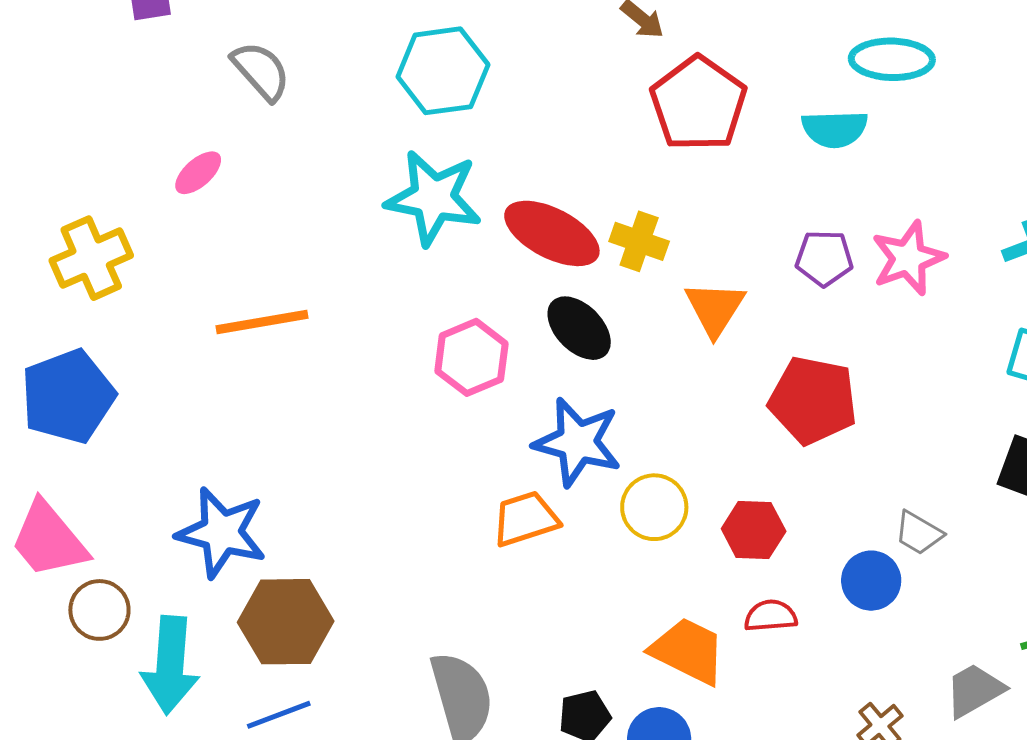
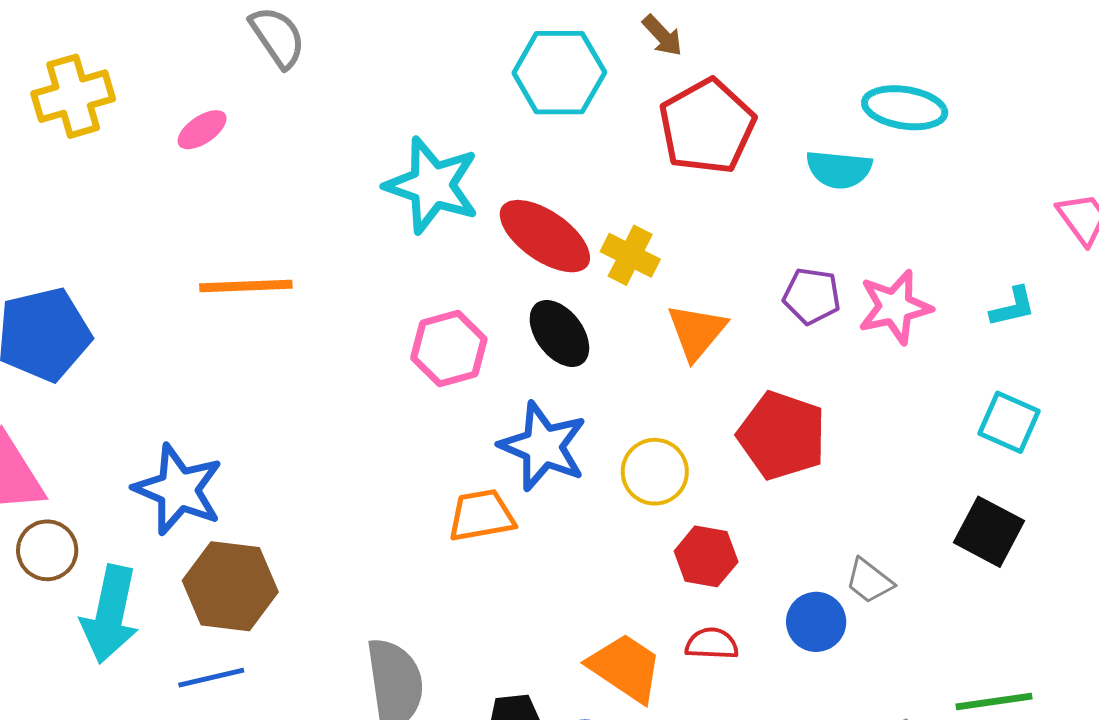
cyan hexagon: (443, 71) -> (559, 73), moved
yellow cross: (91, 258) -> (73, 96), moved
yellow circle: (654, 507) -> (655, 472), moved

